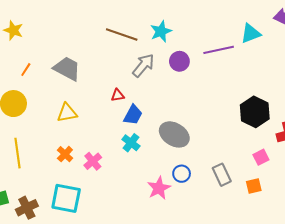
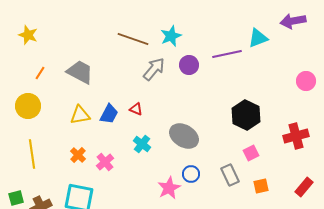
red triangle: (118, 95) -> (136, 109), moved, turned 32
black hexagon: (255, 112) -> (246, 115), moved
blue trapezoid: (133, 115) -> (109, 114), moved
pink square: (261, 157) -> (251, 153), moved

